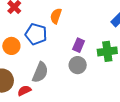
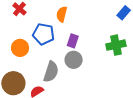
purple rectangle: (79, 45) -> (73, 41), moved
gray circle: (78, 65) -> (74, 60), moved

